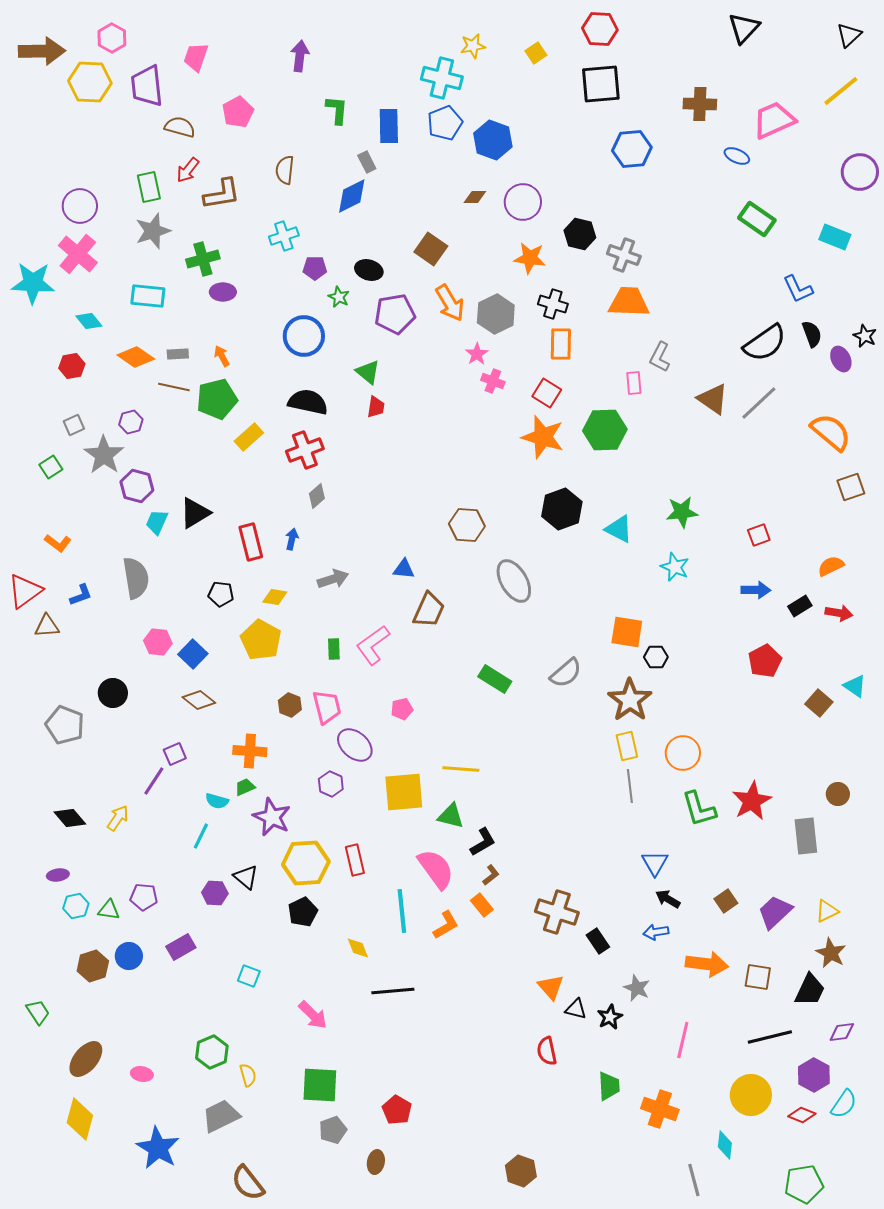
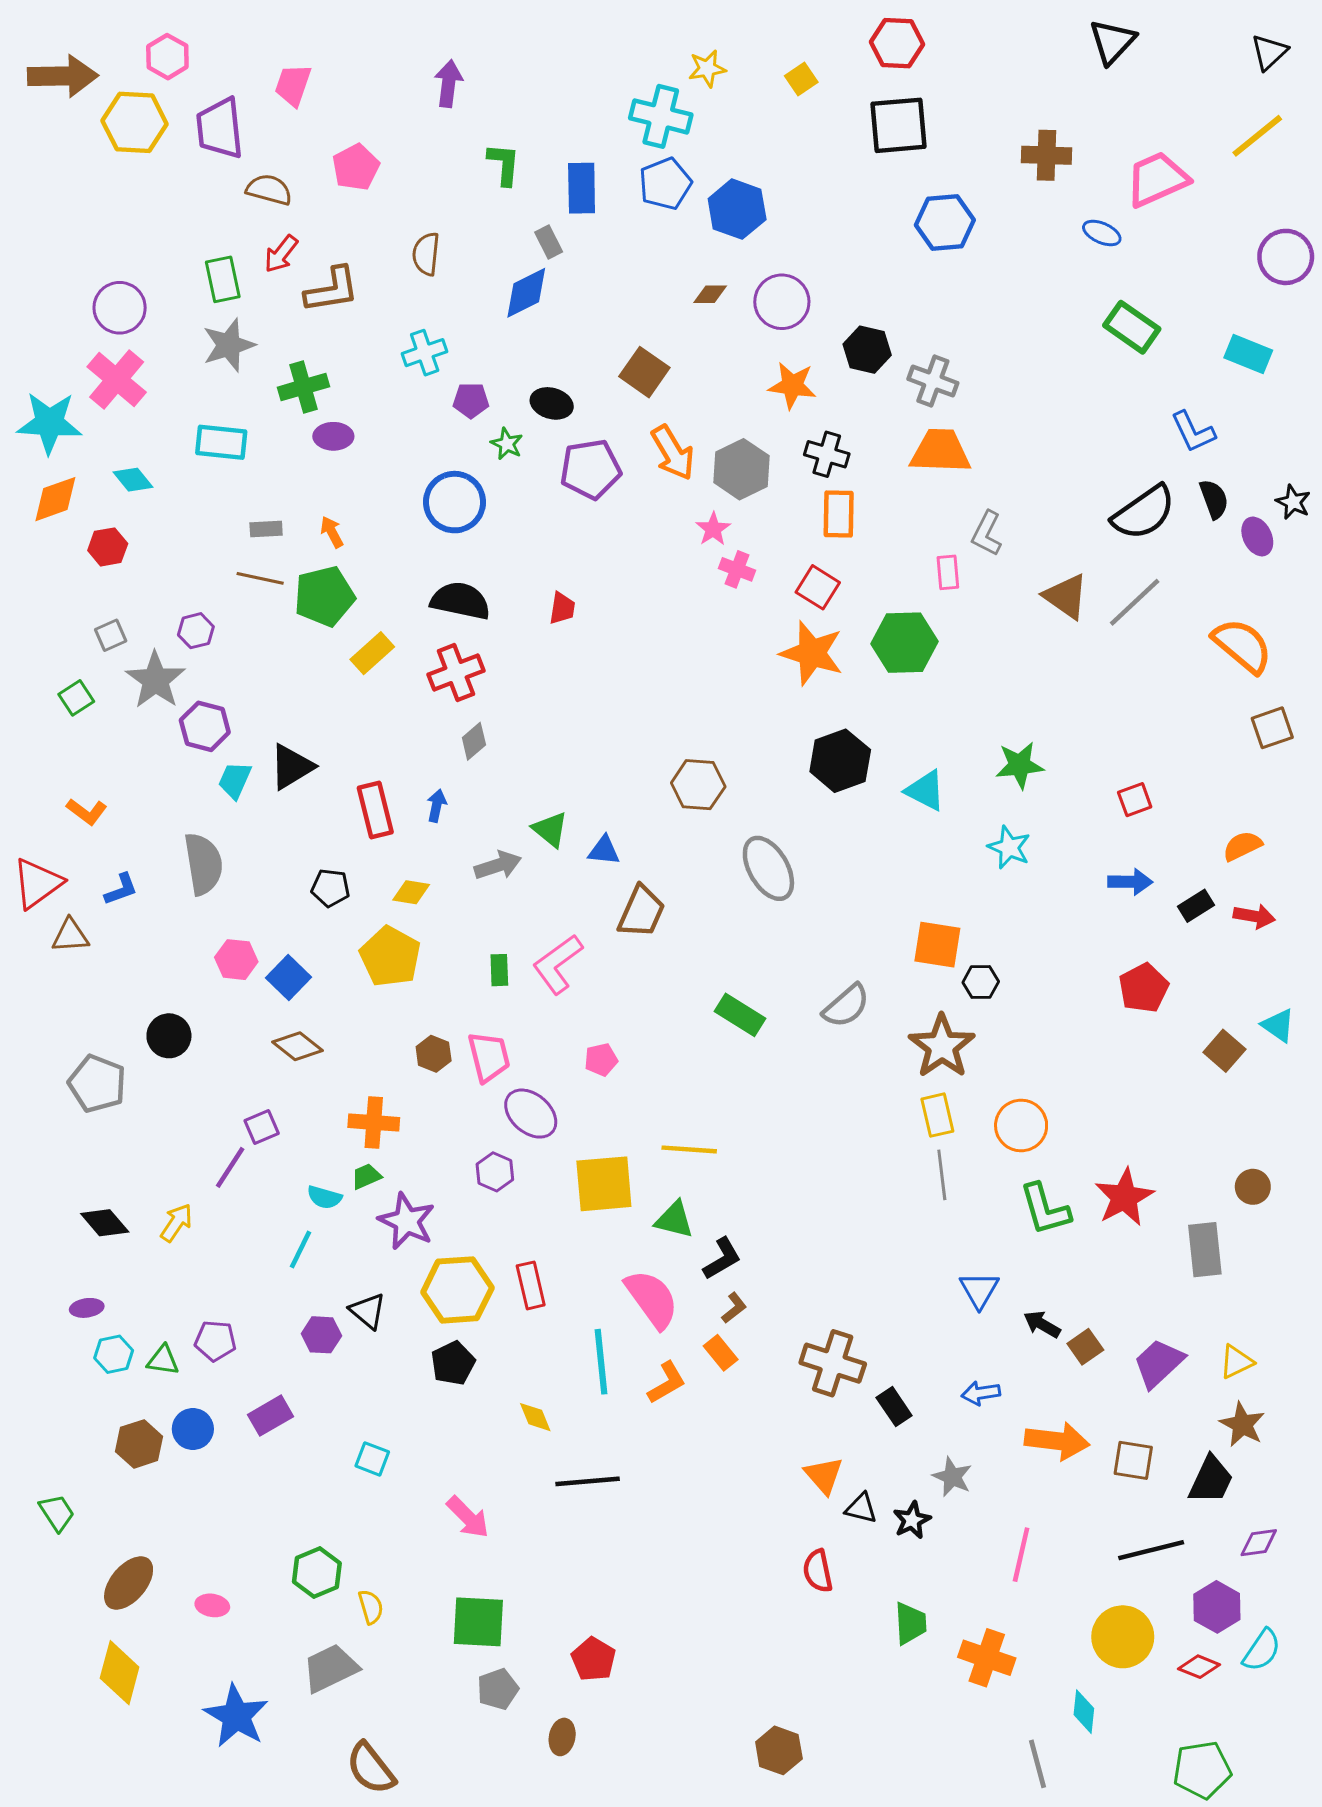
orange diamond: (136, 357) -> (55, 499), moved, turned -54
green triangle: (368, 372) -> (550, 829), moved
black arrow: (668, 899) -> (1042, 1324), moved

